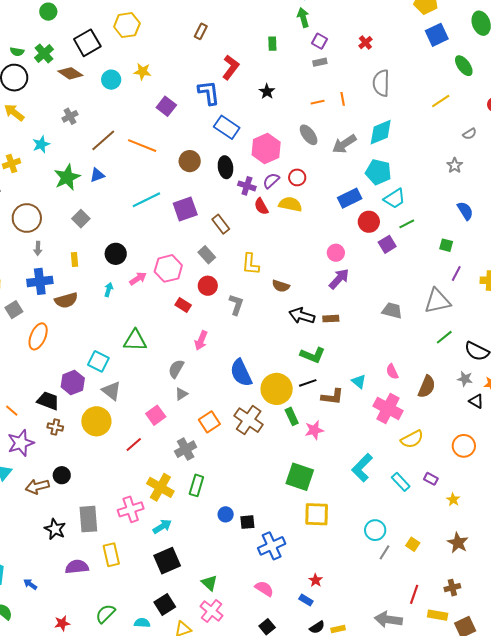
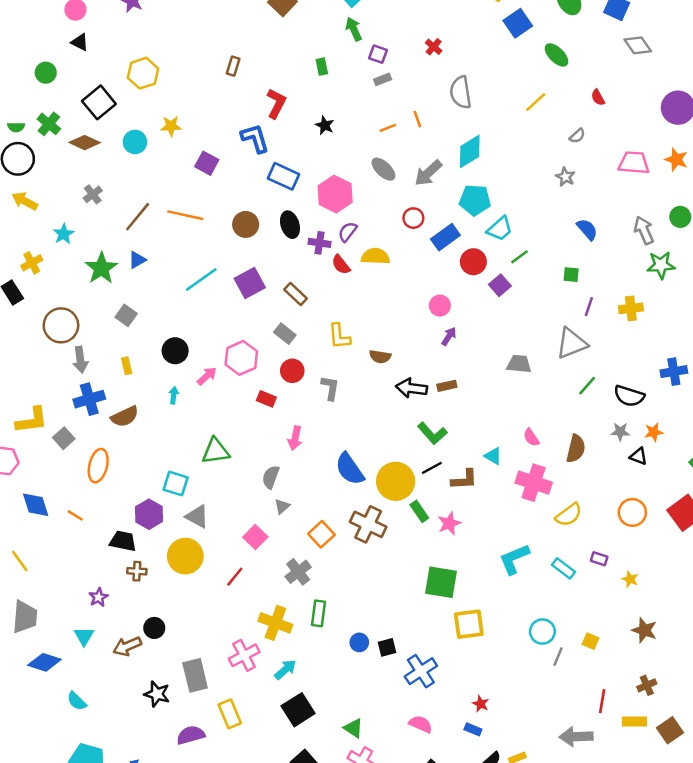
red circle: (297, 177) -> (413, 218), moved
gray arrow: (38, 248) -> (80, 360), size x1.5
purple arrow: (339, 279) -> (449, 336), size x0.7
green L-shape: (313, 355) -> (432, 433), turned 35
orange line: (12, 411) -> (75, 515), moved
purple star: (21, 443) -> (98, 597), size x0.6
cyan L-shape: (362, 468) -> (514, 559), turned 32

